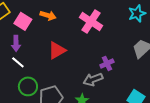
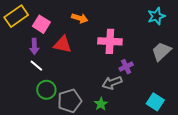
orange arrow: (48, 15) -> (80, 18), moved
pink cross: (91, 21) -> (110, 41), moved, turned -30
red triangle: (57, 50) -> (63, 44), moved, turned 42

